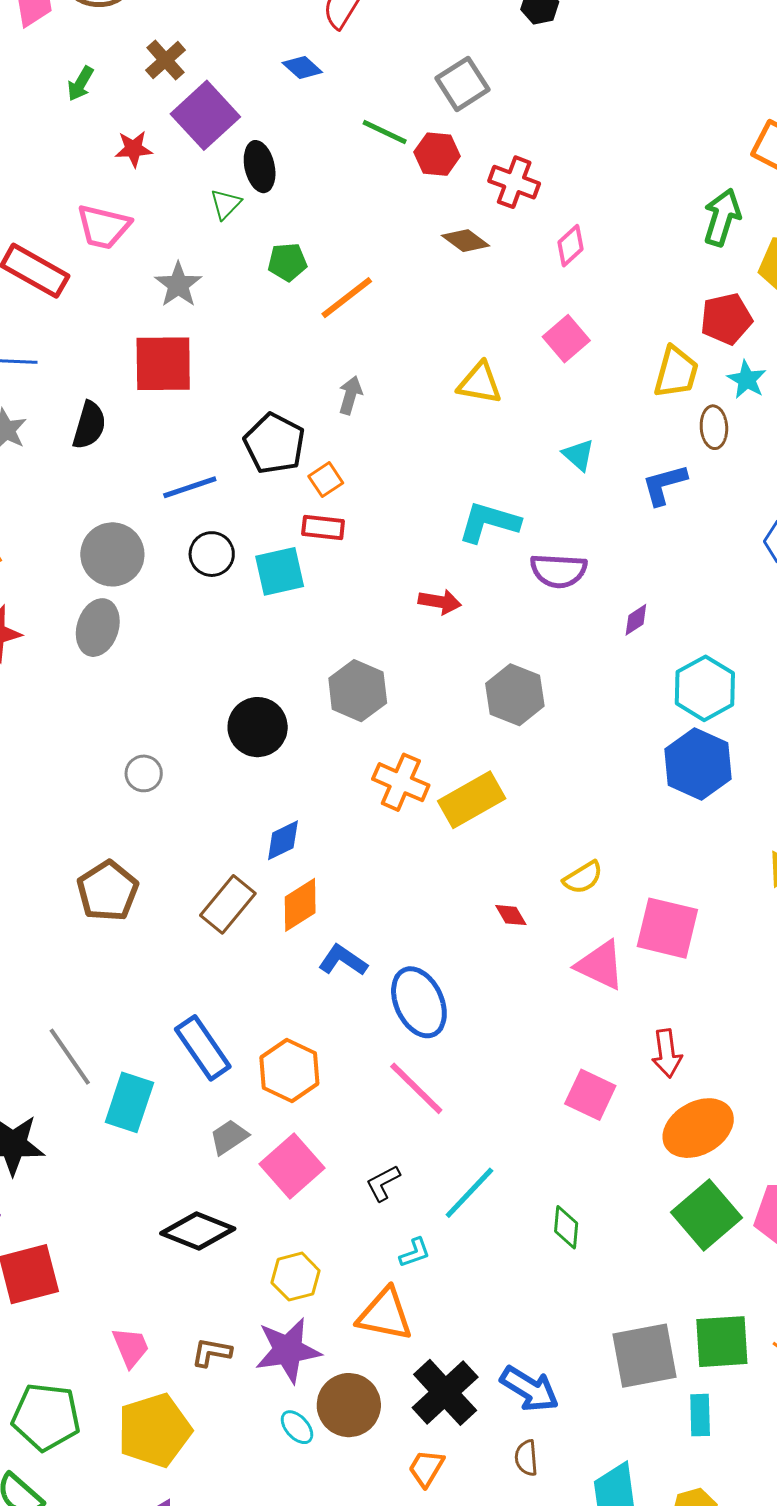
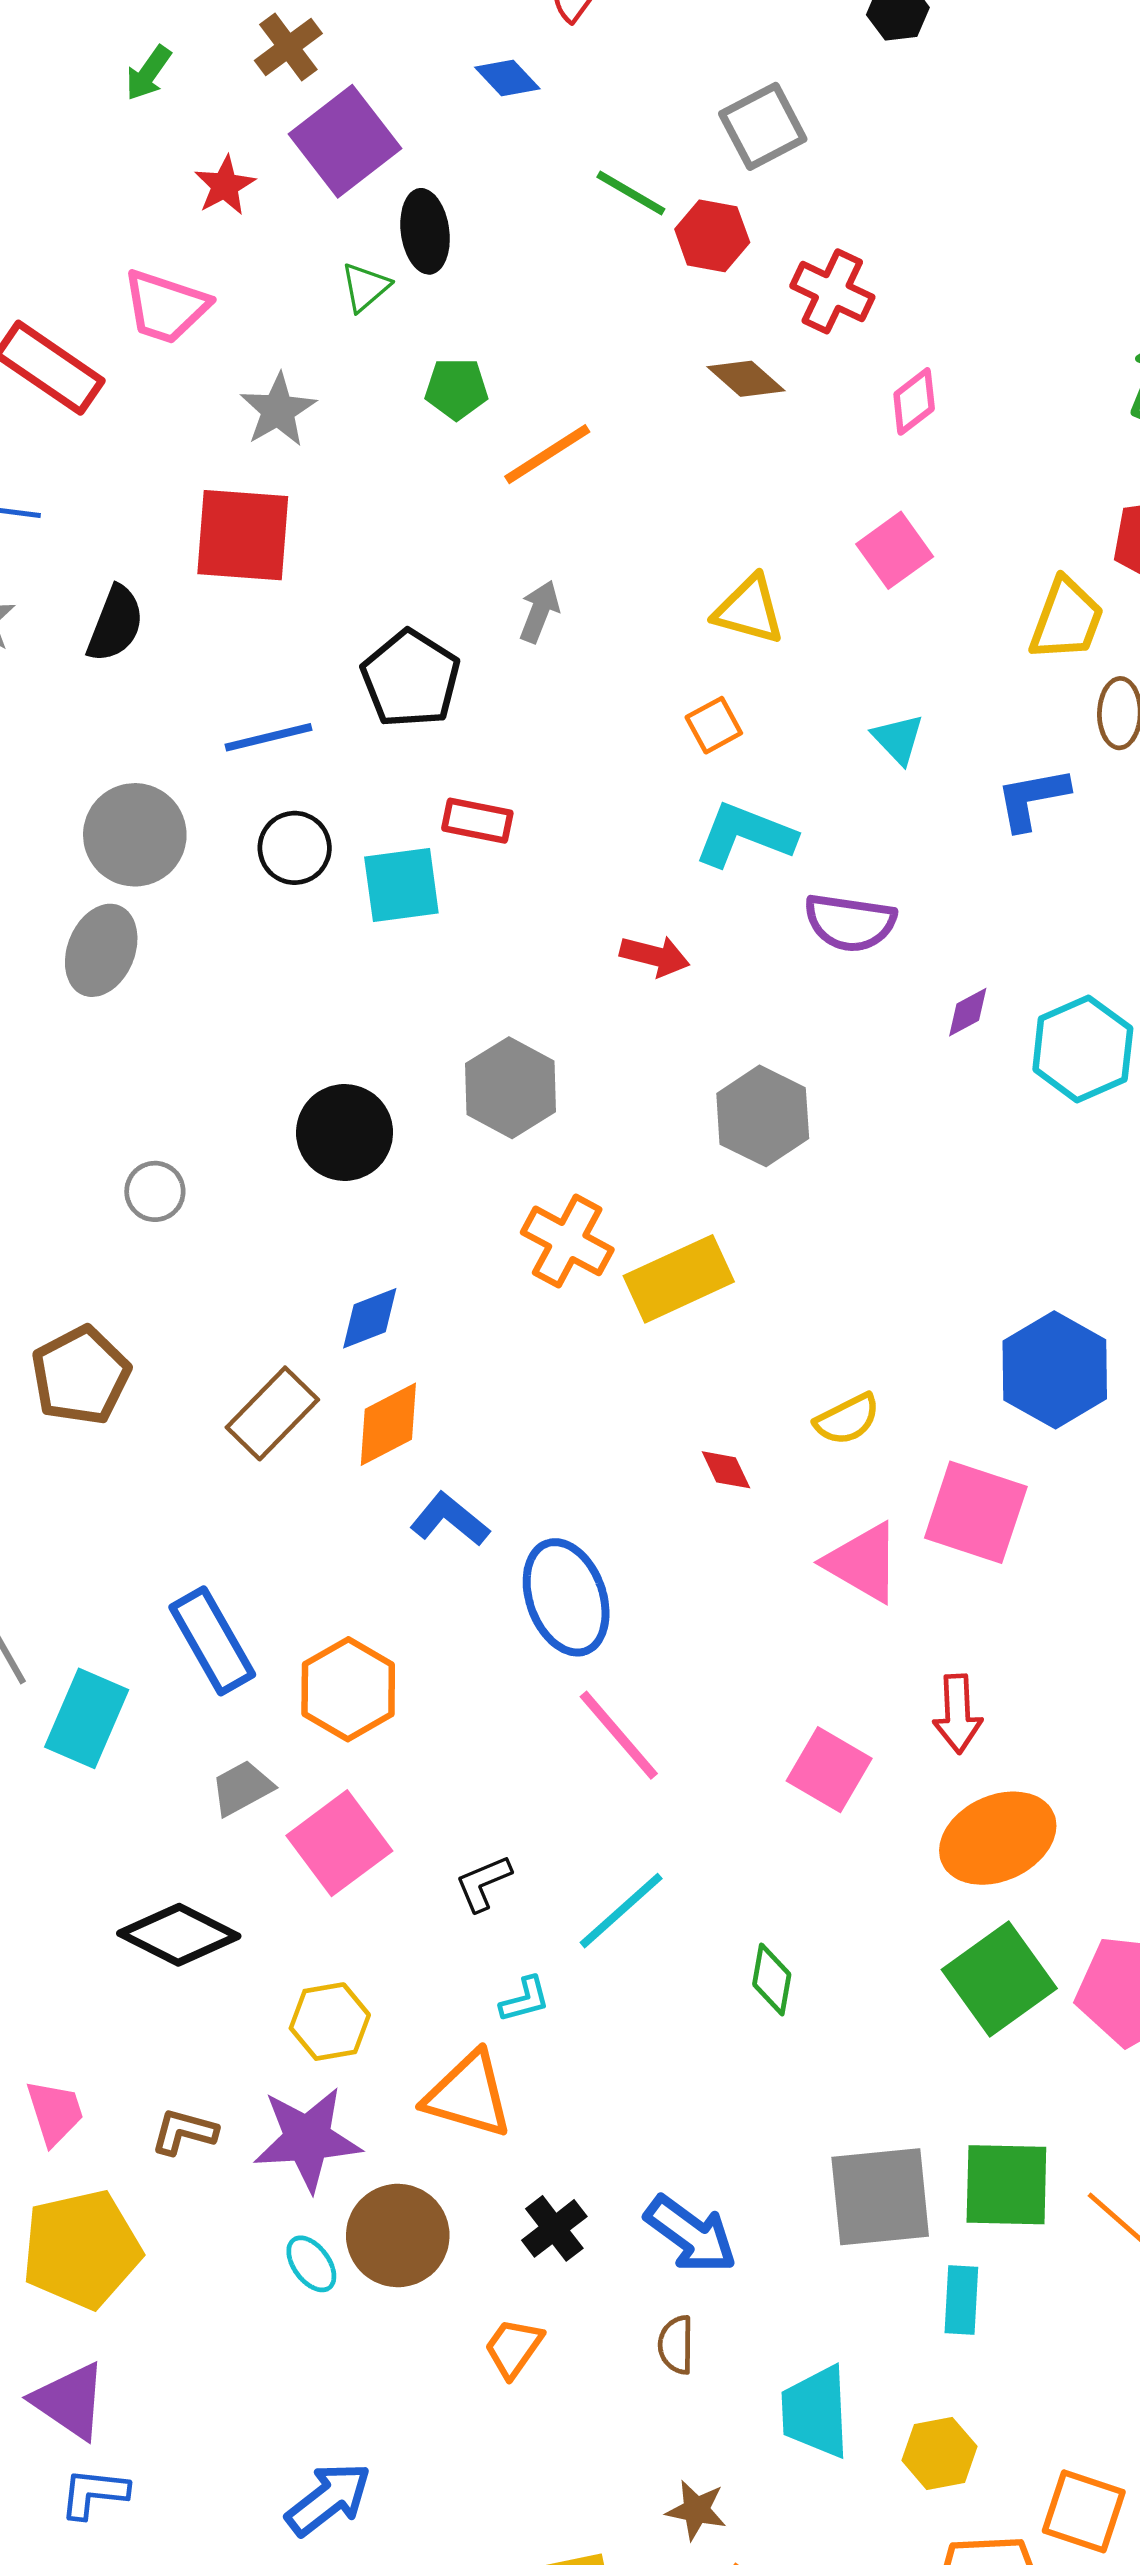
red star: (134, 149) -> (225, 185), turned -30
orange square: (326, 480) -> (714, 725), moved
cyan hexagon: (705, 688) -> (1083, 1049), moved
blue hexagon: (698, 764) -> (1055, 1370), moved
pink line: (416, 1088) -> (619, 1735), moved
black cross: (445, 1392) -> (554, 2228), size x0.6

